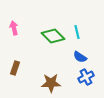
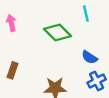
cyan line: (77, 32) -> (86, 13), moved

